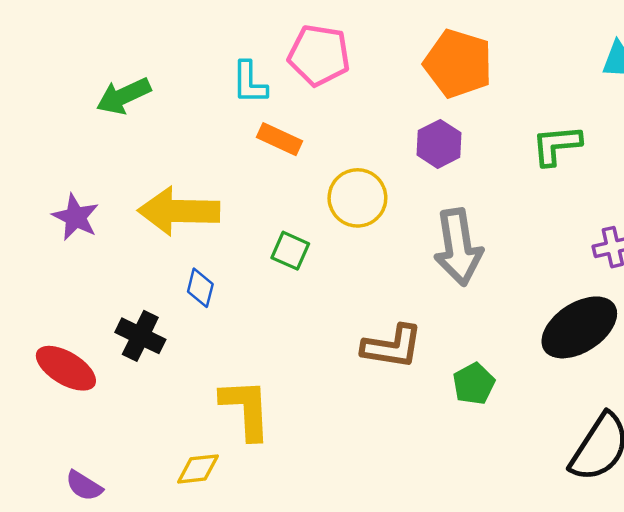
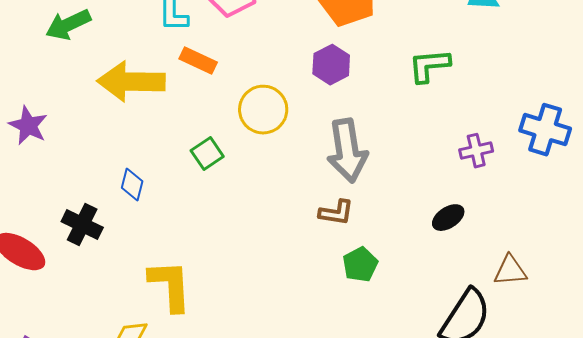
yellow arrow: (179, 211) -> (131, 82), moved
green square: (290, 251) -> (207, 154), turned 32
black ellipse: (579, 327) -> (448, 218), size x0.5
brown L-shape: (392, 347) -> (336, 213), moved, size x0.7

